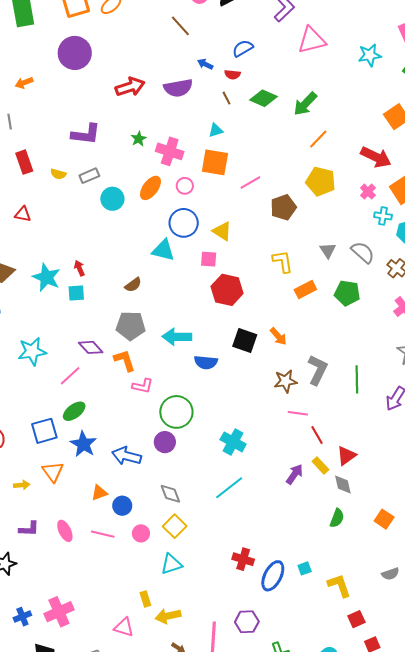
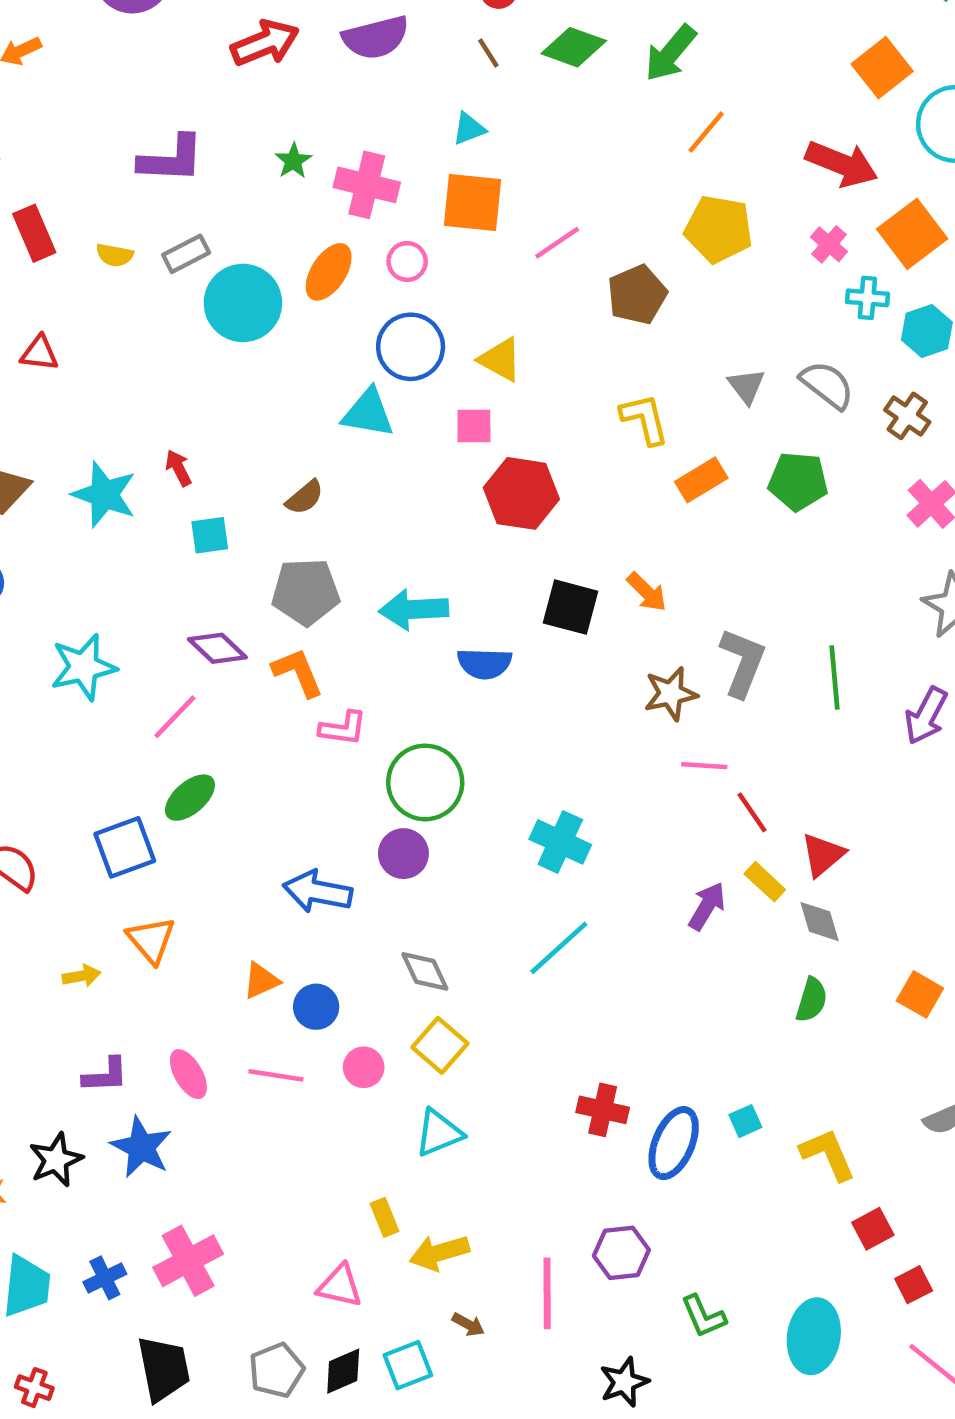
cyan circle: (112, 199) -> (243, 303), size x1.4
cyan square: (76, 293) -> (210, 535), moved
blue star: (83, 444) -> (141, 1147), moved

